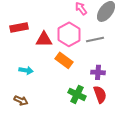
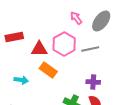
orange rectangle: (64, 60) -> (48, 70), moved

